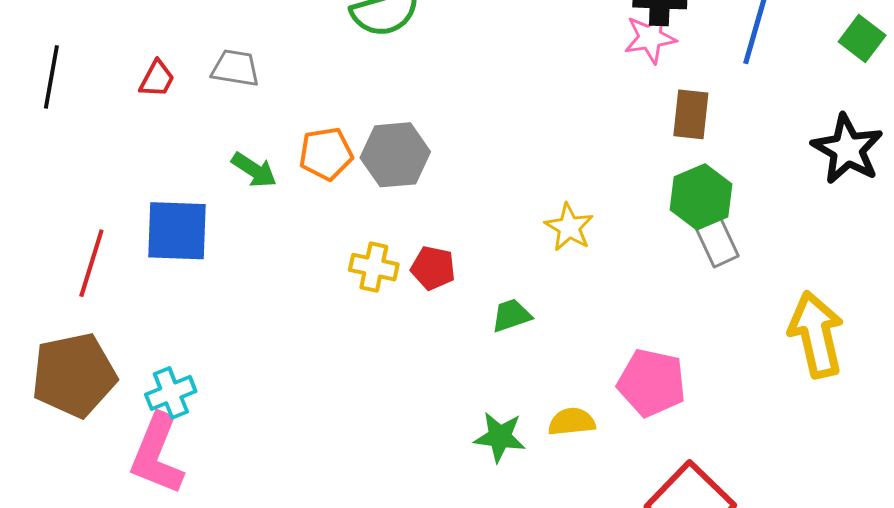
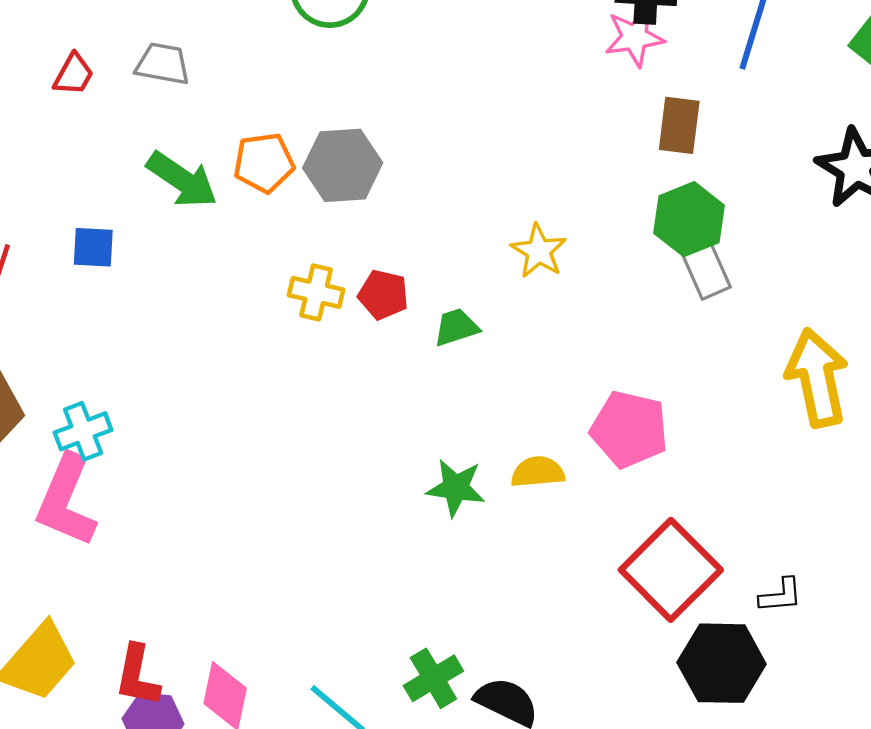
green arrow: (254, 170) -> (182, 180), size x1.4
blue square: (177, 231) -> (93, 247), size x0.6
green trapezoid: (511, 315) -> (456, 327), moved

